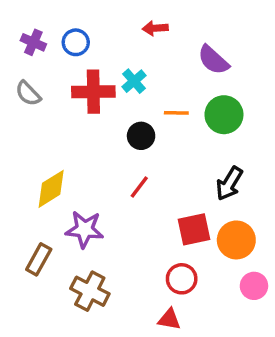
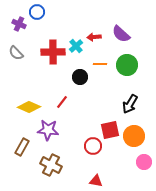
red arrow: (155, 28) -> (94, 37), moved
blue circle: (76, 42) -> (37, 12), moved
red line: (139, 187) -> (62, 102), moved
yellow diamond: (51, 189) -> (29, 107), turned 55
red circle: (182, 279) -> (93, 146), moved

